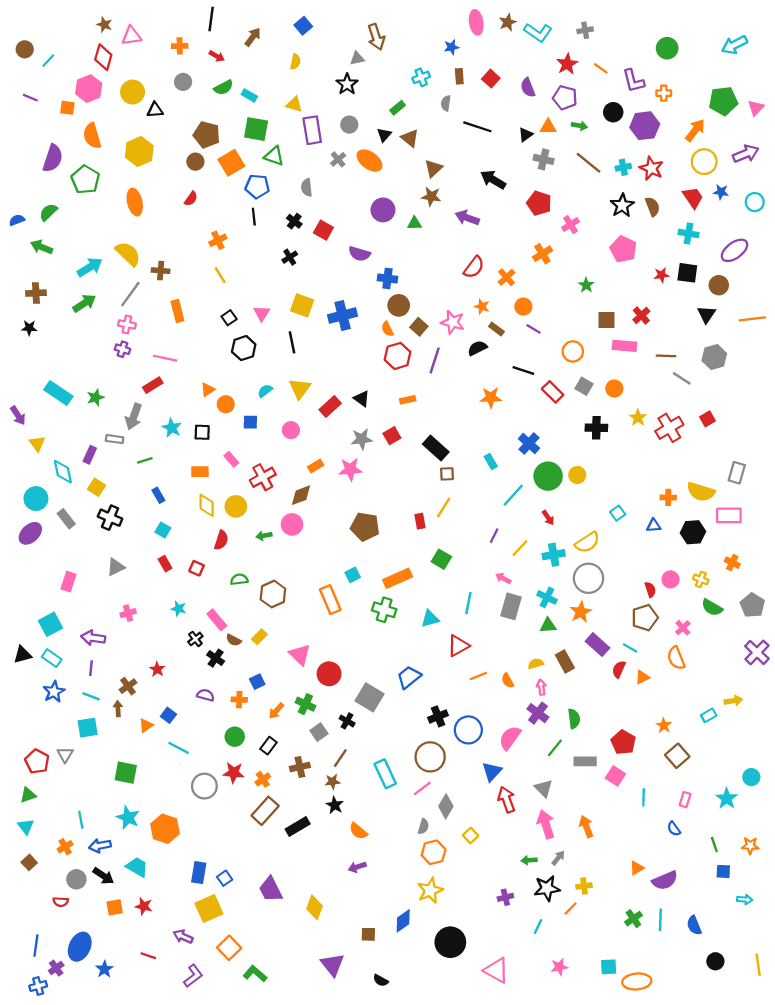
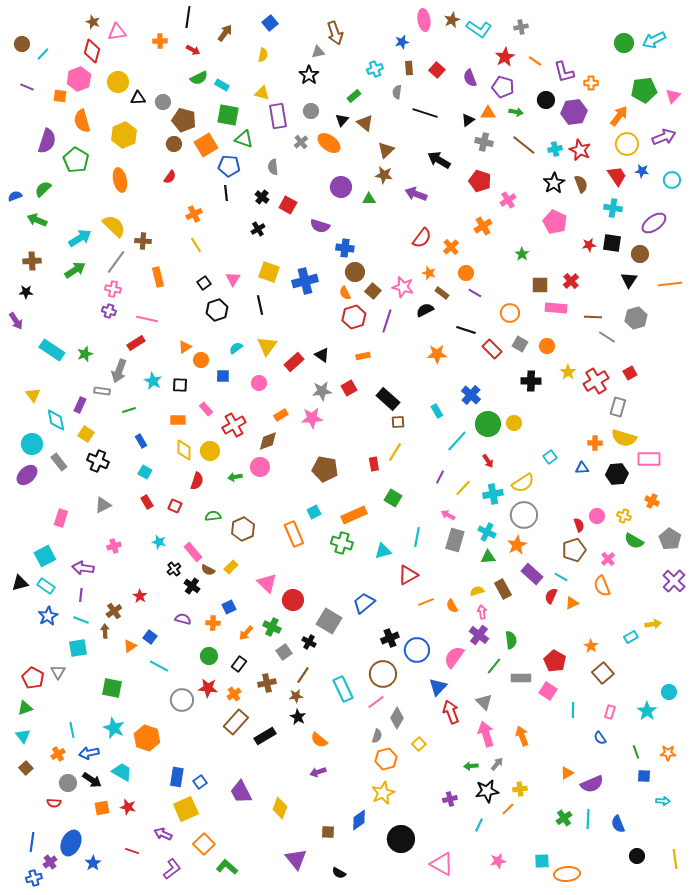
green circle: (667, 48) -> (624, 43), moved
gray circle: (183, 82) -> (163, 102), moved
purple arrow: (18, 415) -> (16, 321), moved
gray rectangle: (737, 473) -> (618, 407), moved

